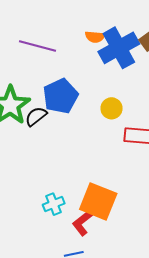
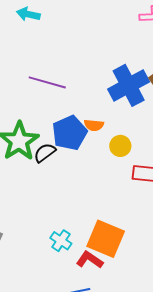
orange semicircle: (95, 37) -> (94, 125), moved
cyan cross: (54, 204) -> (61, 241), turned -35
red L-shape: (83, 223) -> (90, 260), turned 72

